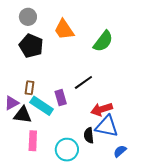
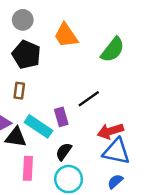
brown rectangle: (29, 88) -> (19, 91), moved
black semicircle: (89, 135) -> (64, 152), moved, turned 42
blue semicircle: (120, 151) -> (115, 181), moved

